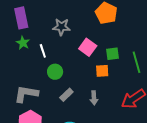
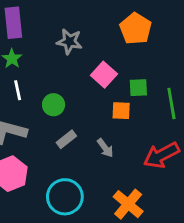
white line: (43, 51) -> (18, 90), moved
gray arrow: (94, 98) -> (105, 148), turned -40

